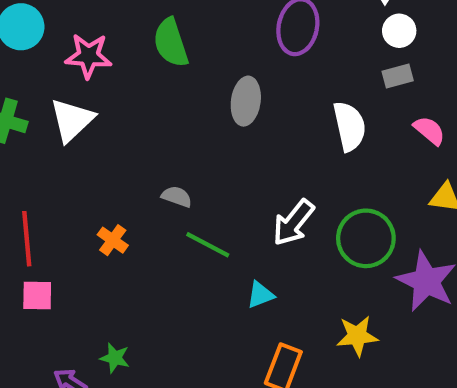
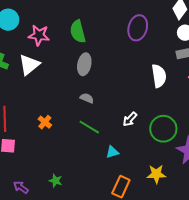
gray ellipse: (246, 101) -> (84, 64), moved
gray semicircle: (177, 197) -> (87, 98), moved
white arrow: (293, 223) -> (130, 119), size x0.7
green star: (115, 358) -> (56, 181), moved

